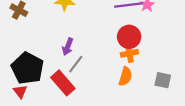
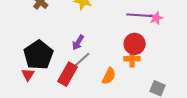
orange semicircle: (125, 76) -> (109, 76), moved
red rectangle: (63, 83) -> (68, 74), turned 60

